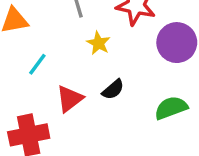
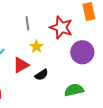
red triangle: (70, 99) -> (21, 65), moved

